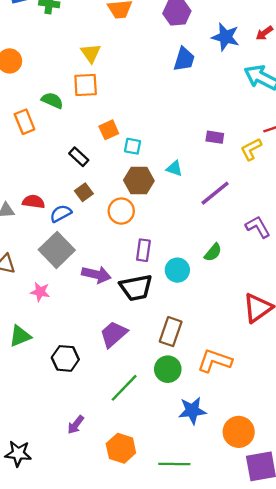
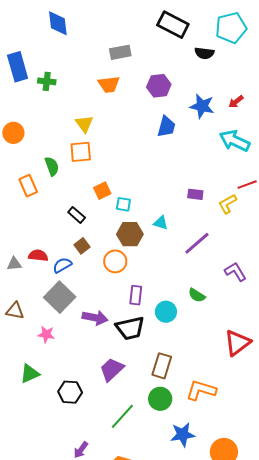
green semicircle: (52, 100) -> (52, 166), turned 48
green semicircle: (213, 252) -> (197, 295), turned 84

